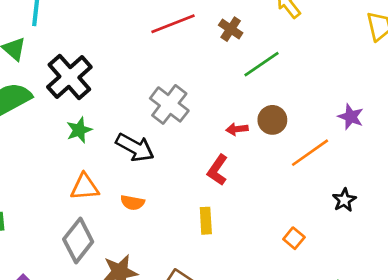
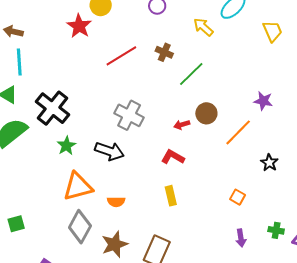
red L-shape: (218, 170) -> (173, 157), turned 95
orange triangle: (85, 187) -> (78, 187), size x1.4
orange semicircle: (132, 203) -> (116, 202), moved

